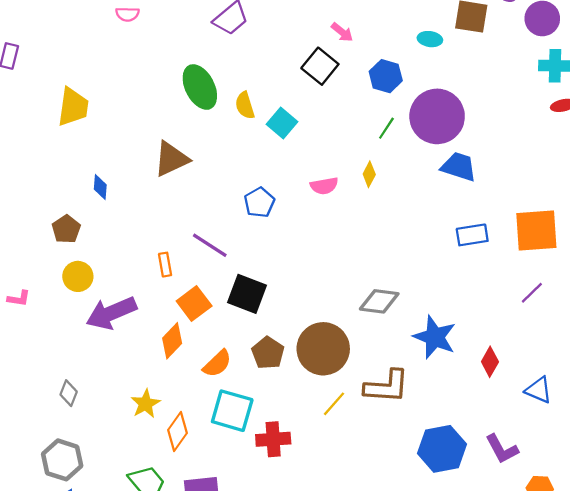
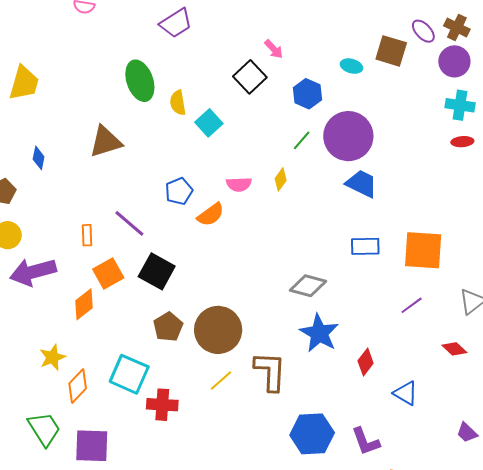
gray diamond: (379, 301) -> (308, 286), moved
orange semicircle: (217, 364) -> (211, 215), moved
brown L-shape: (387, 386) -> (270, 371), turned -99

